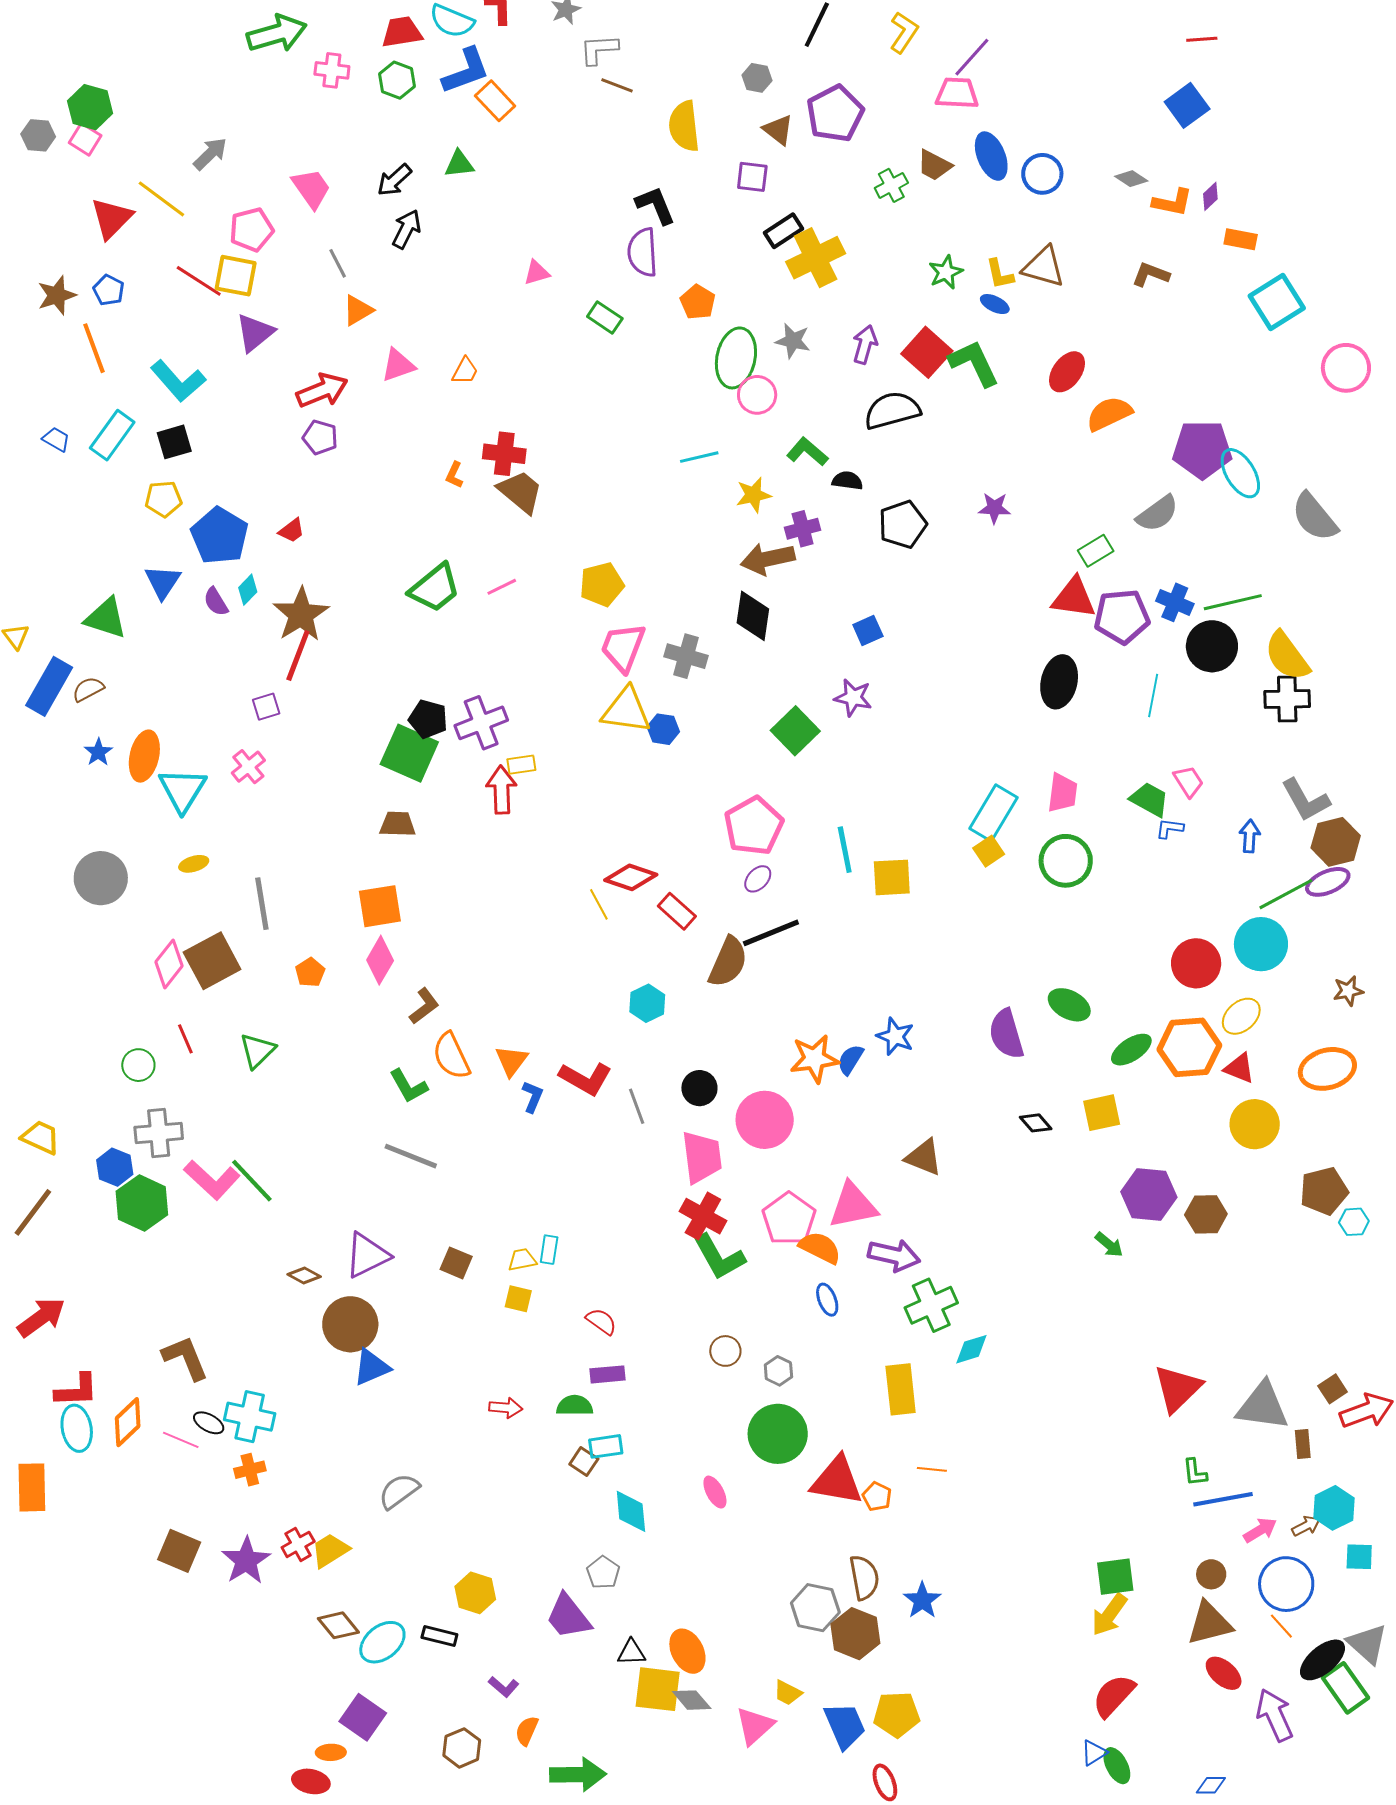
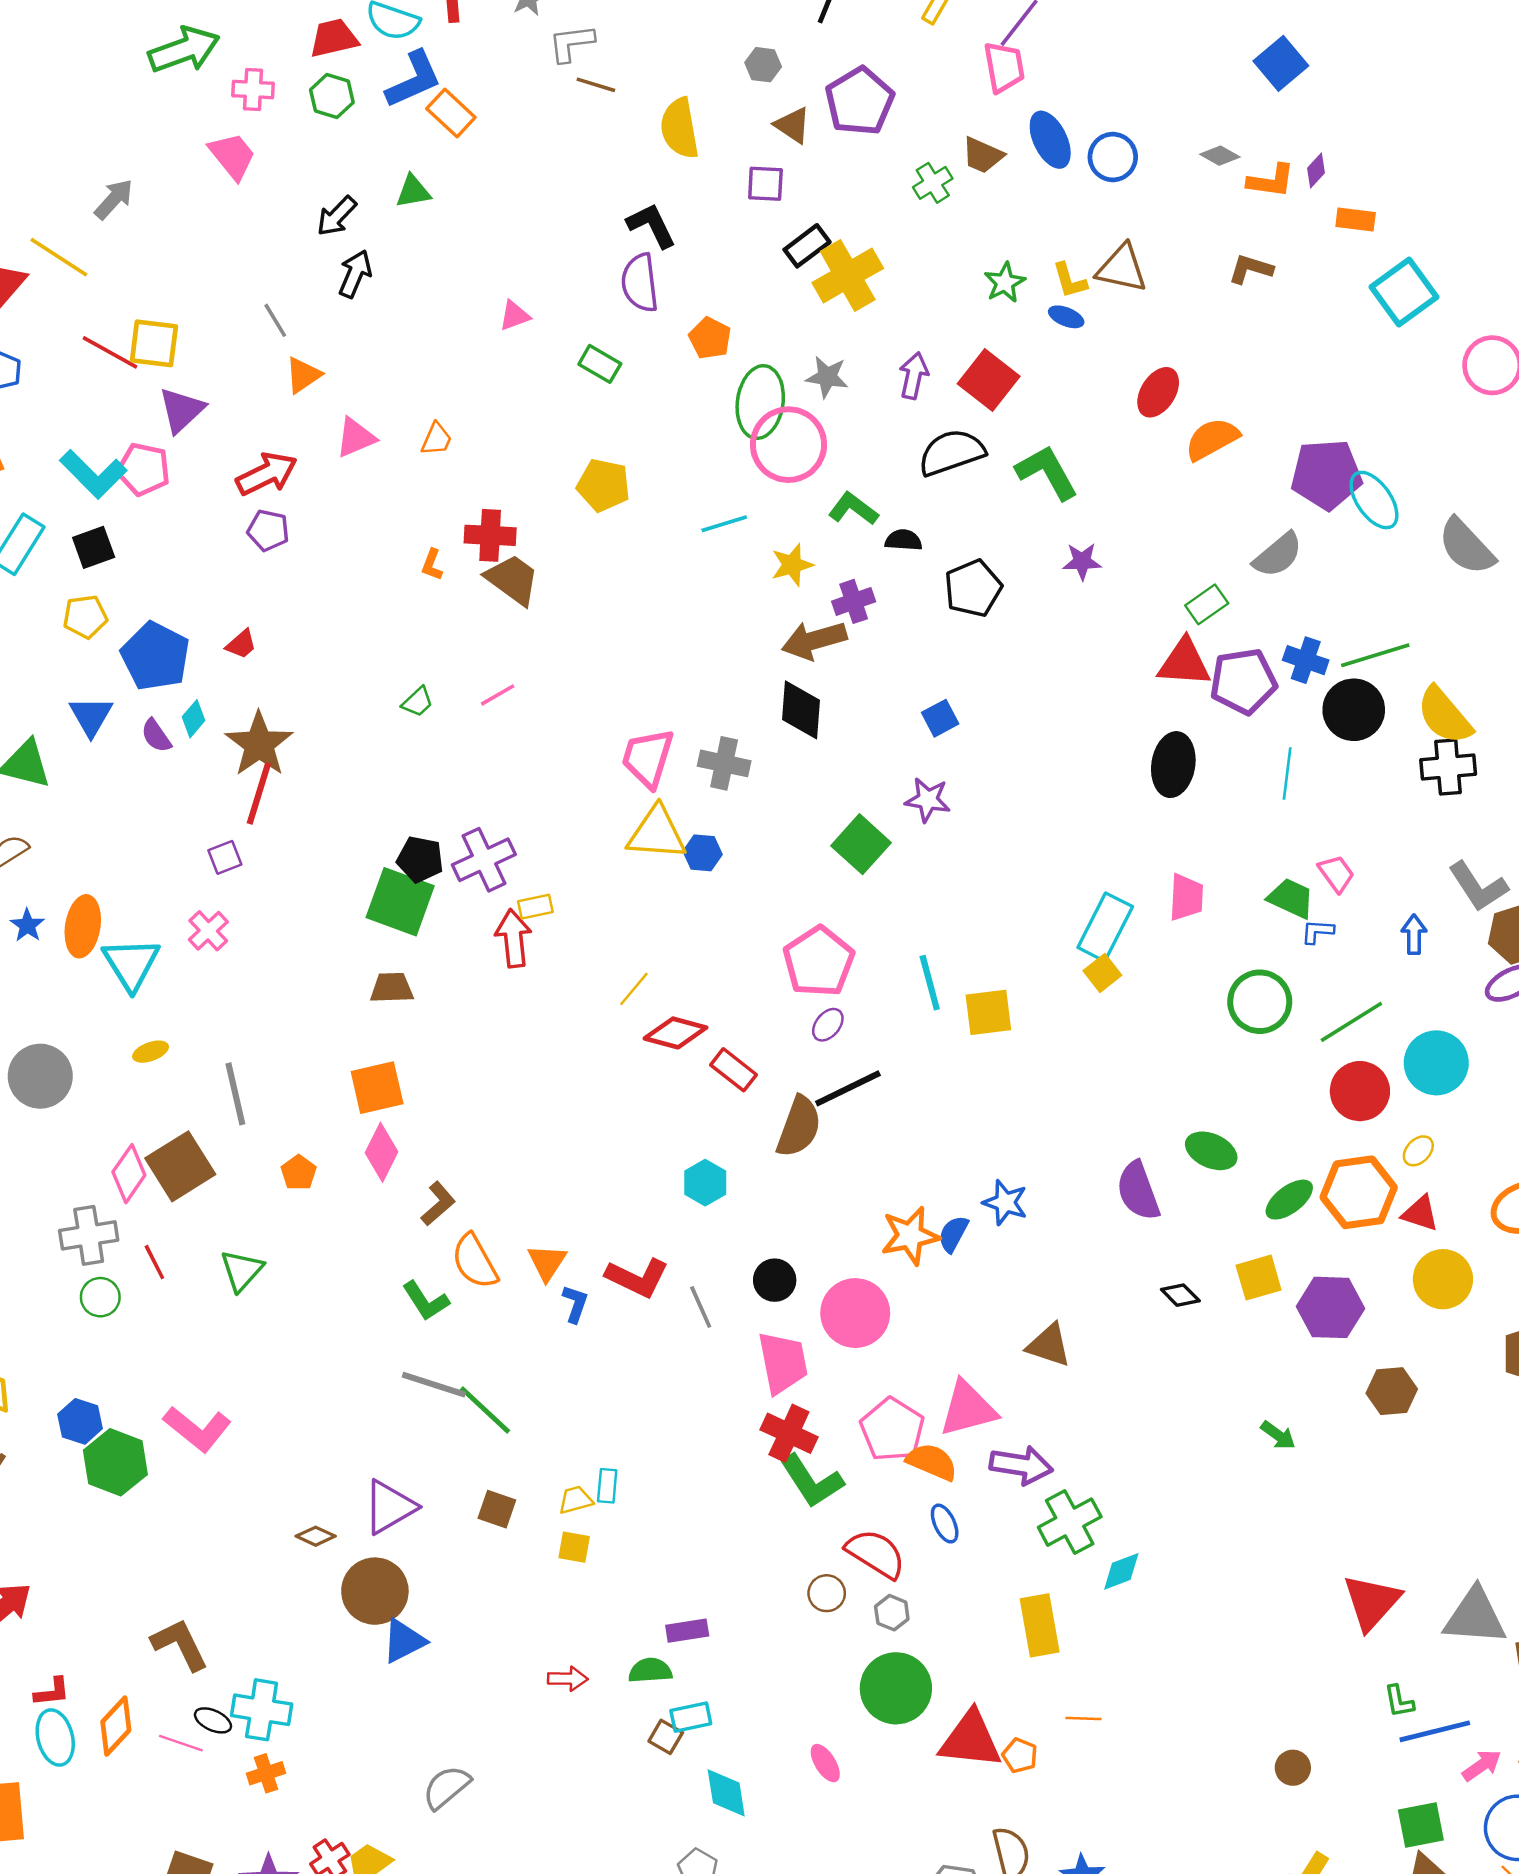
pink trapezoid: (957, 93) -> (1004, 67), turned 81
pink trapezoid: (311, 188) -> (232, 156), moved
pink pentagon: (251, 230) -> (144, 469), moved, turned 30
green L-shape: (974, 363) -> (1047, 472), moved
pink circle: (757, 395) -> (788, 445), size x1.6
yellow pentagon: (602, 584) -> (603, 485), moved, turned 30
green trapezoid: (435, 588) -> (417, 702), size x0.5
green circle: (1066, 861) -> (1260, 1002), moved
green line: (1286, 894) -> (1351, 1022), moved
yellow line: (599, 904) -> (634, 989), moved, turned 72
yellow ellipse: (1241, 1016) -> (1418, 1151), size x0.7
gray cross: (159, 1133) -> (89, 1235), moved
green line: (252, 1181) -> (485, 1410), moved
purple hexagon: (1149, 1195) -> (1331, 1307), moved
red semicircle: (601, 1321) -> (876, 1554), moved, size x1.6
red L-shape: (77, 1390) -> (52, 1692), size x0.7
brown circle: (1211, 1574) -> (1293, 1768), moved
green square: (1115, 1577) -> (1421, 1825), moved

